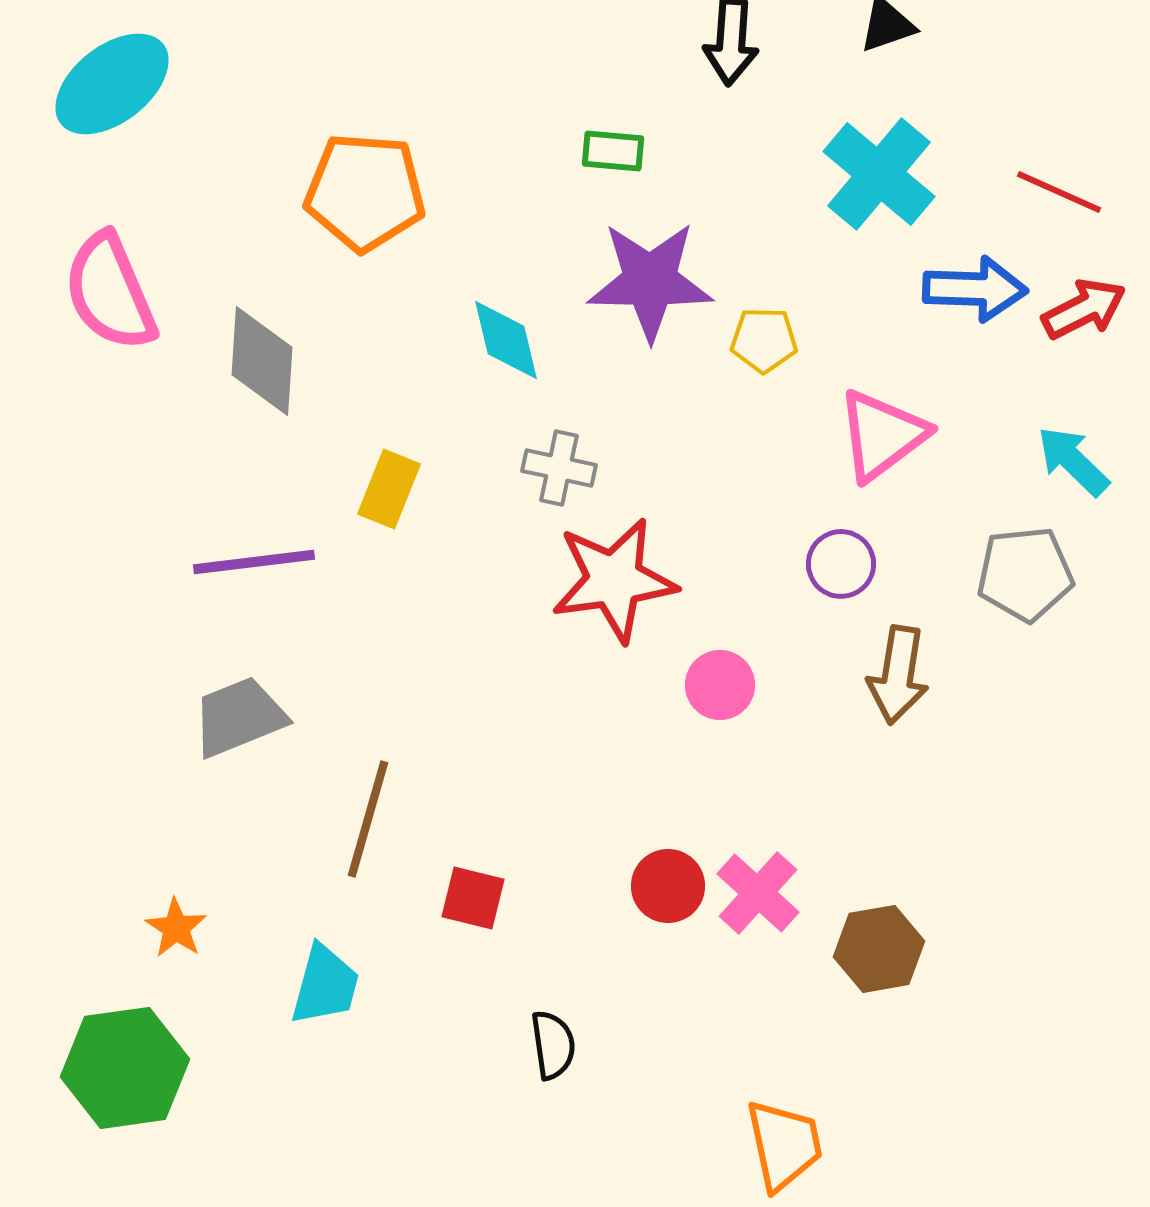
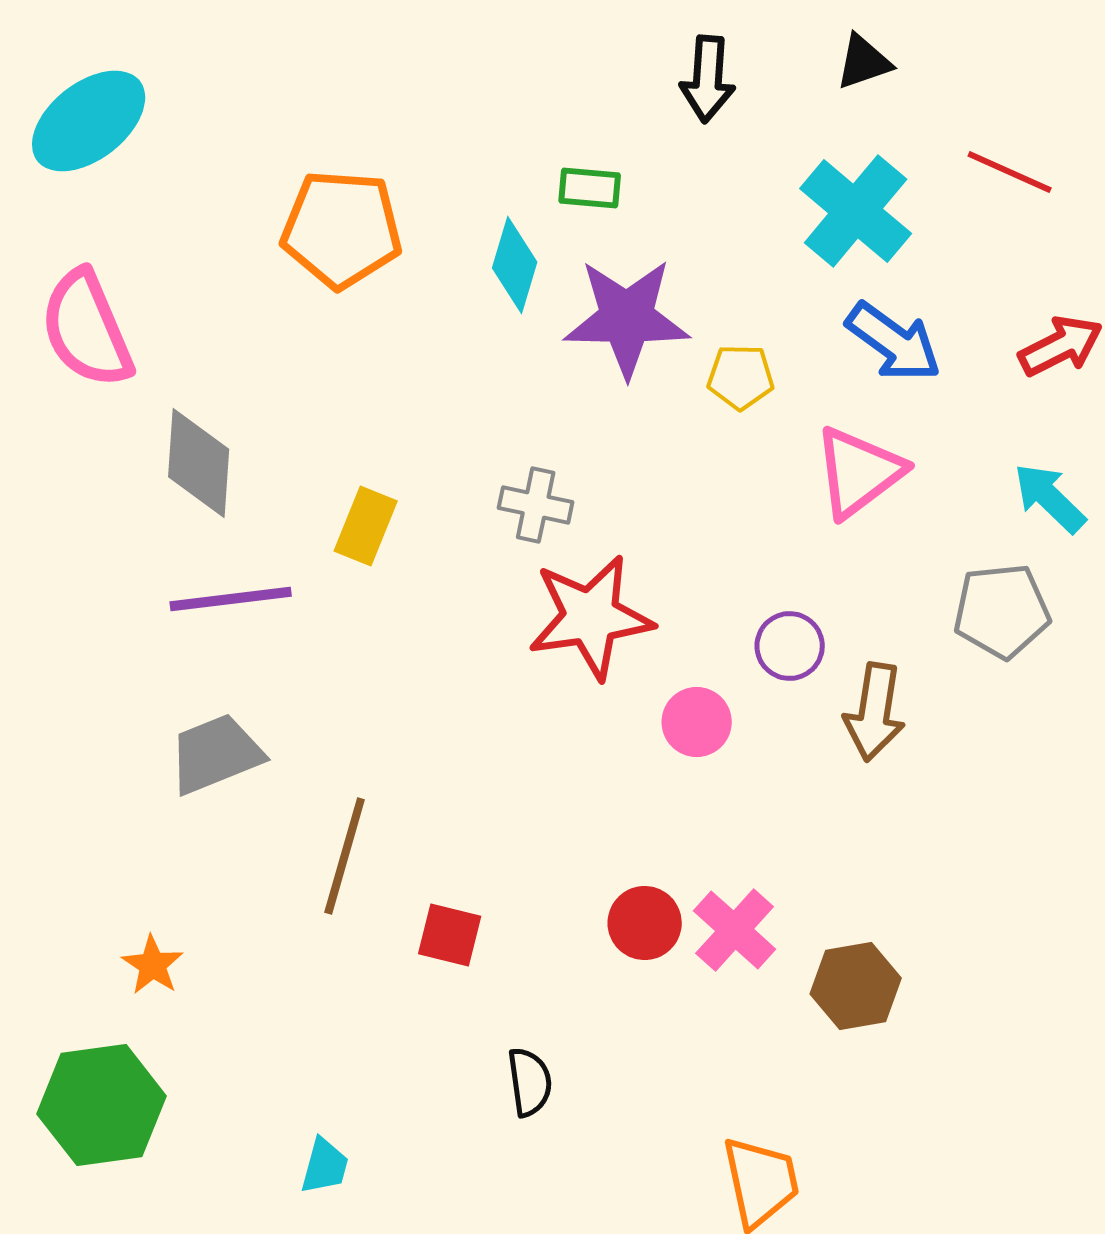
red line: (1059, 192) -> (1010, 172), moved
blue arrow: (975, 289) -> (894, 342), moved, turned 34
cyan diamond: (506, 340) -> (515, 265), moved, turned 30
gray diamond: (262, 361) -> (199, 463), moved
purple circle: (841, 564) -> (790, 646), moved
cyan trapezoid: (325, 985) -> (325, 1166), moved, size x0.7

